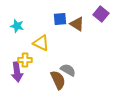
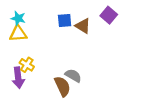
cyan star: (17, 26) -> (18, 18), moved
yellow triangle: (41, 43) -> (18, 33), moved, turned -30
yellow cross: (25, 60) -> (27, 65), turned 32

